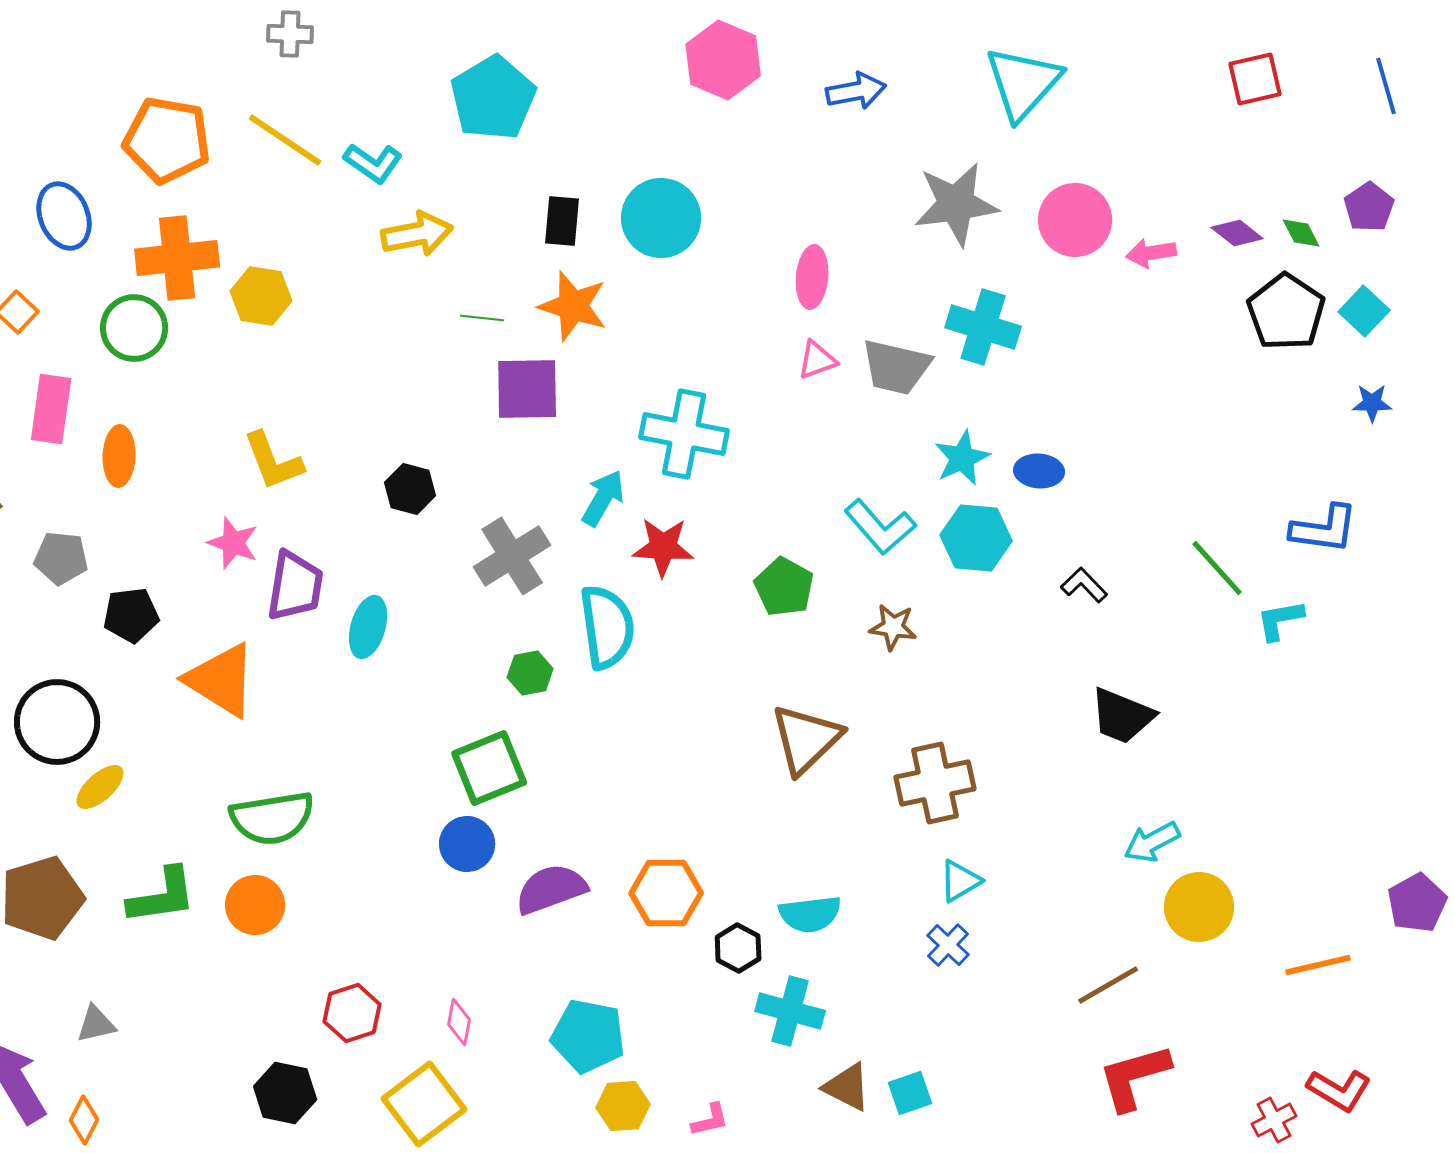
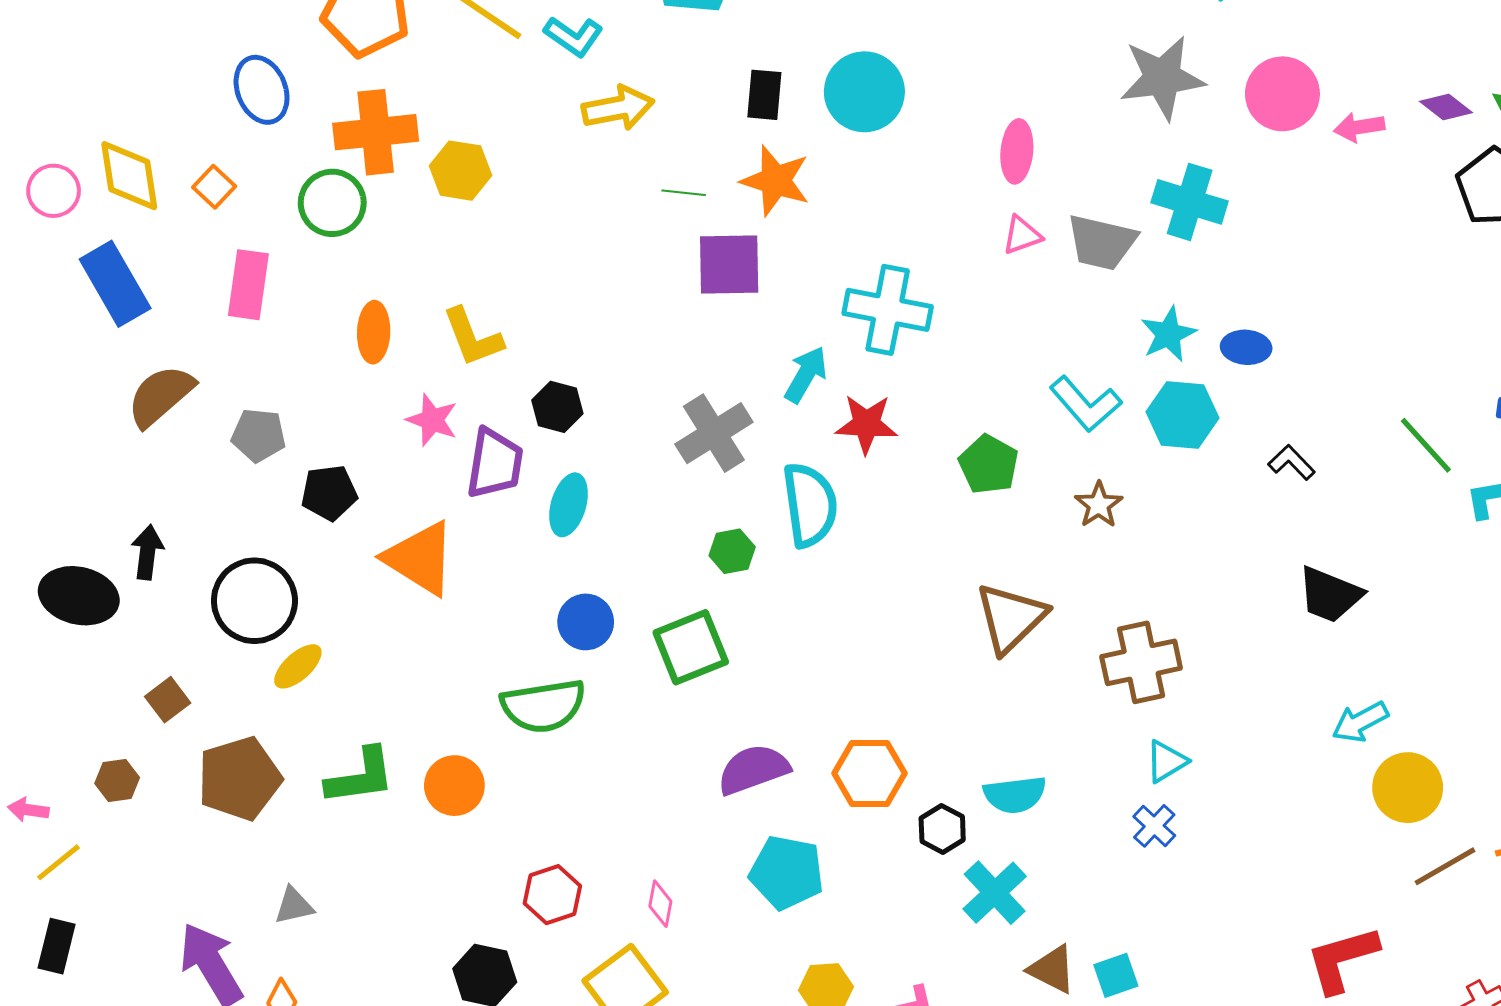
orange ellipse: (119, 456) -> (374, 332), moved
black hexagon: (410, 489) -> (557, 407), moved
brown star: (893, 627) -> (1099, 505), turned 30
green semicircle: (272, 818) -> (543, 706), moved
blue circle: (467, 844) -> (586, 622), moved
brown line: (1108, 985) -> (1445, 866), moved
cyan cross: (790, 1011) -> (995, 893), turned 32
cyan pentagon: (588, 1036) -> (787, 872), moved

